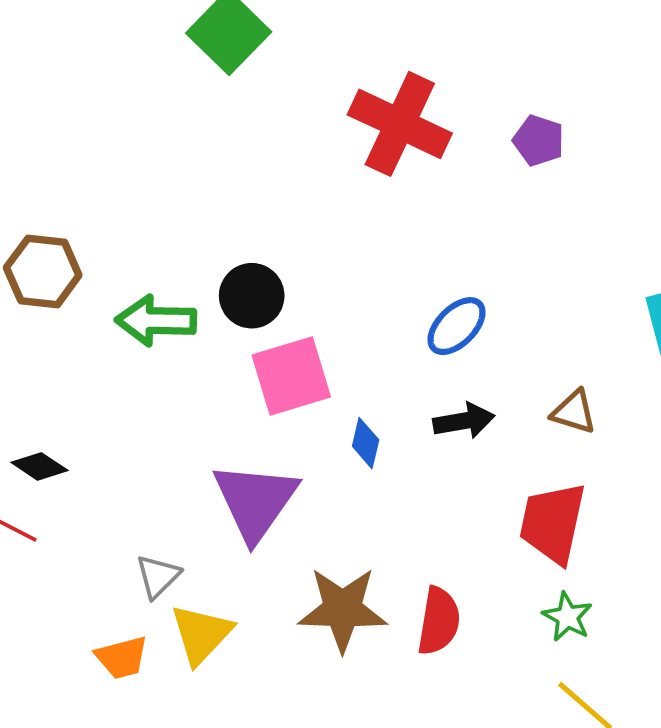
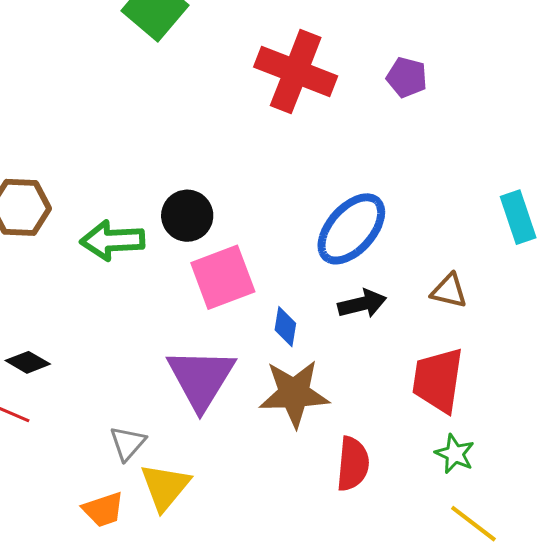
blue ellipse: (457, 326) -> (351, 229), size x1.5
brown star: (342, 609) -> (294, 394), moved

